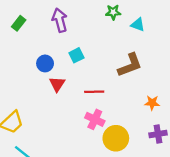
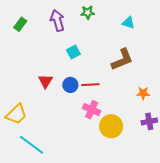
green star: (113, 12) -> (88, 12), moved
blue circle: (45, 63) -> (70, 85), moved
red triangle: (57, 84) -> (45, 81), moved

